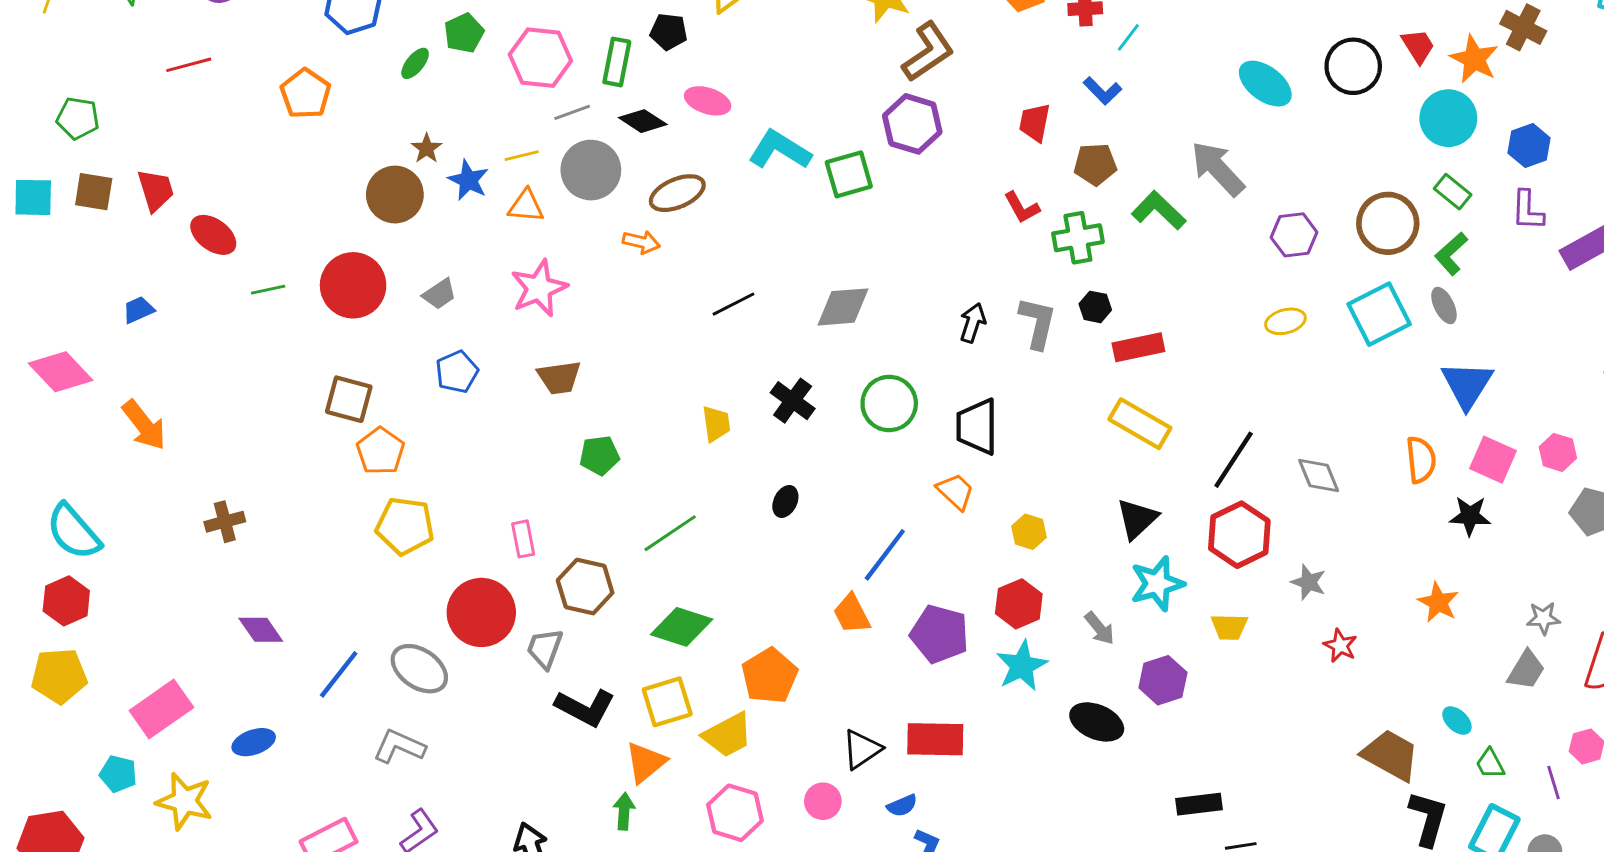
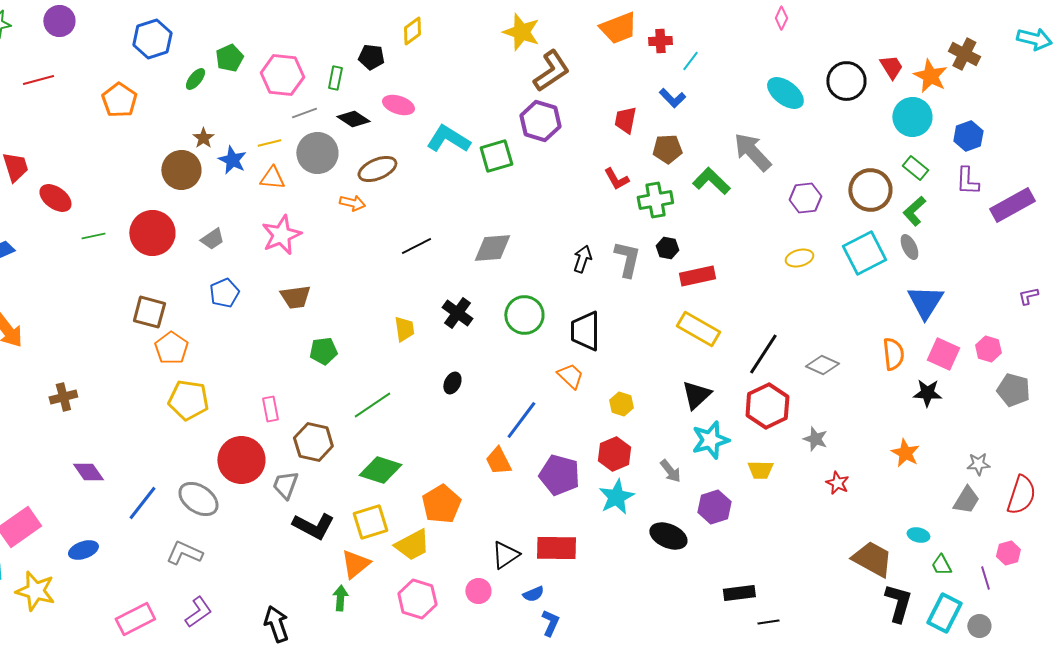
green rectangle: (617, 62) -> (335, 78), size x0.7
gray diamond: (1319, 476) -> (822, 365), turned -44
cyan ellipse: (1457, 721) -> (918, 535), turned -30

